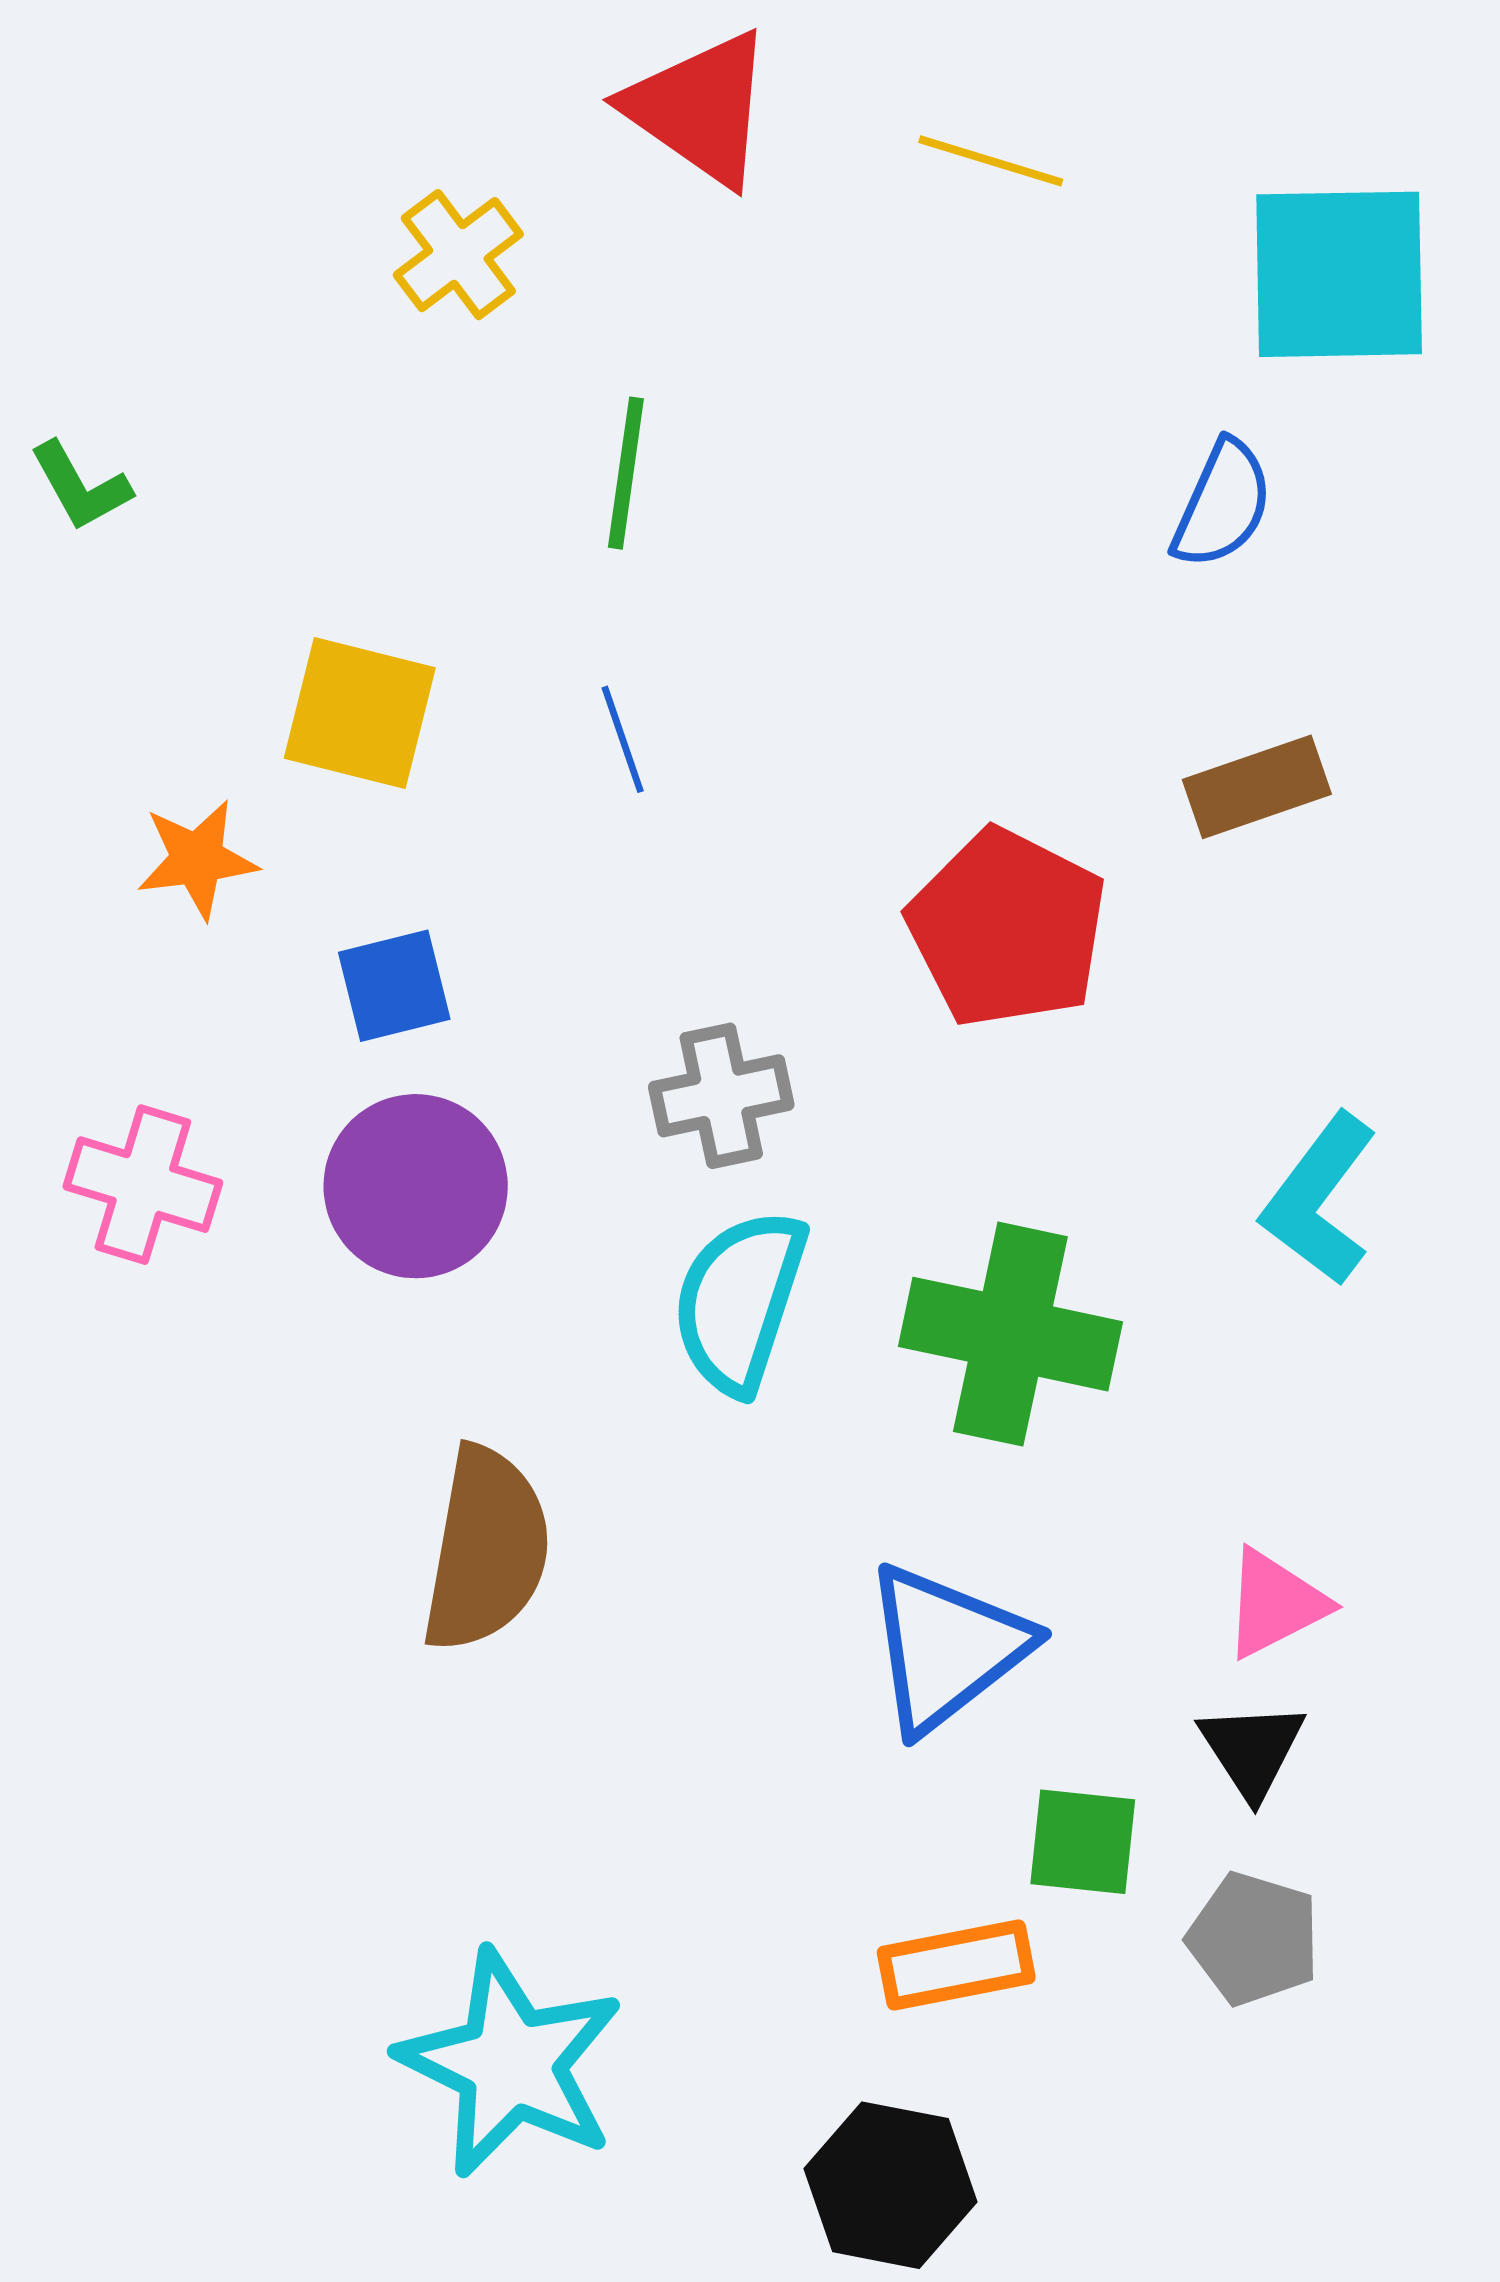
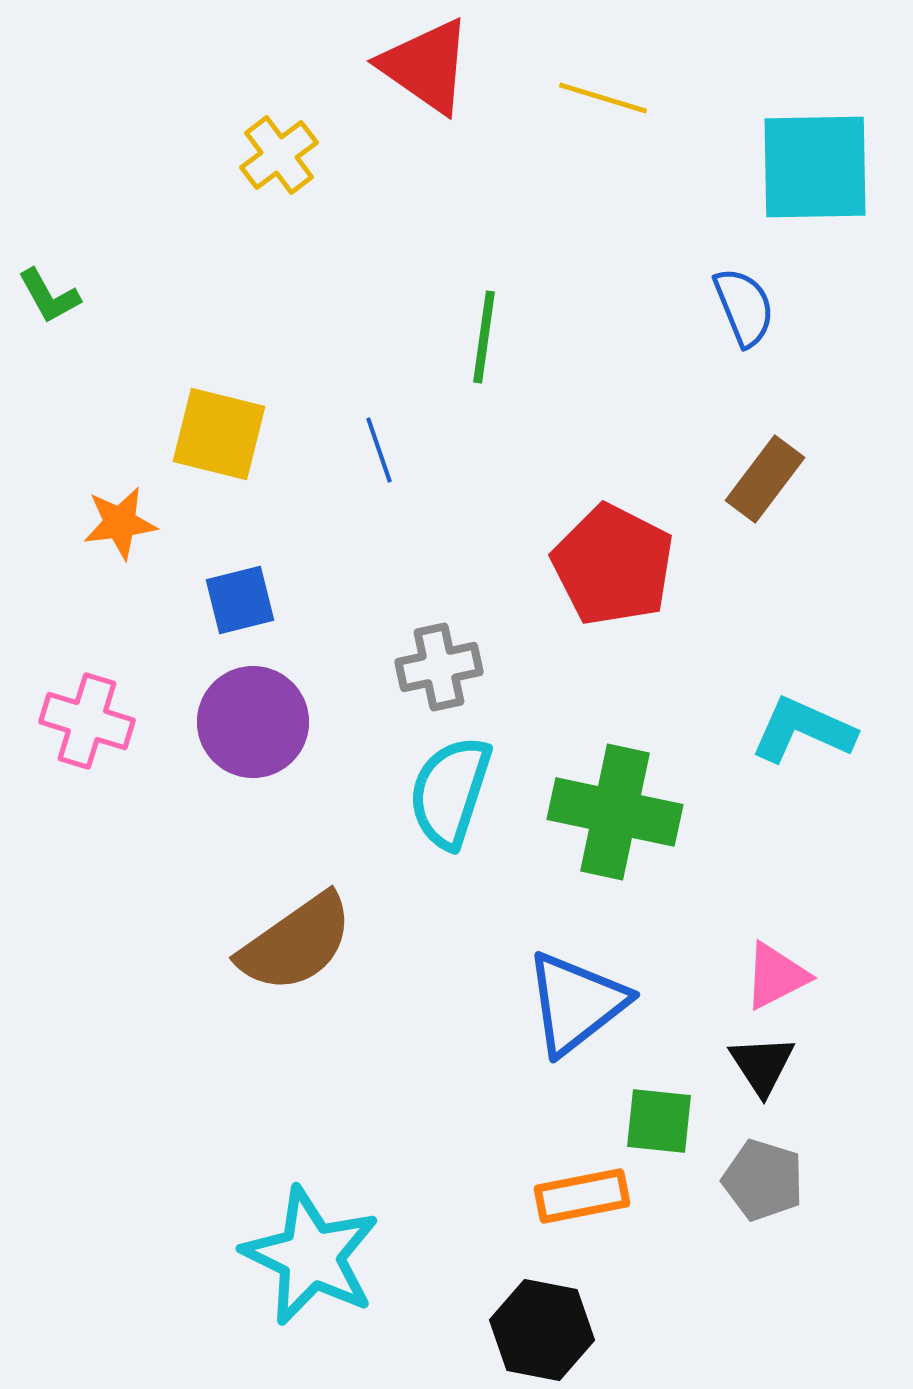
green line: (626, 473) -> (484, 337), moved
blue semicircle: (1222, 504) -> (744, 307), turned -46
brown rectangle: (1257, 787) -> (765, 479), turned -34
cyan L-shape: (1319, 1199) -> (803, 730), turned 77
brown semicircle: (486, 1549) -> (296, 943), turned 45

